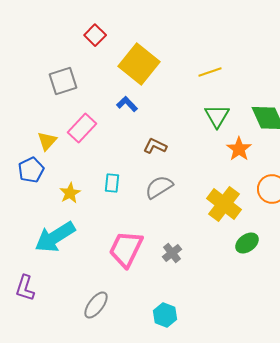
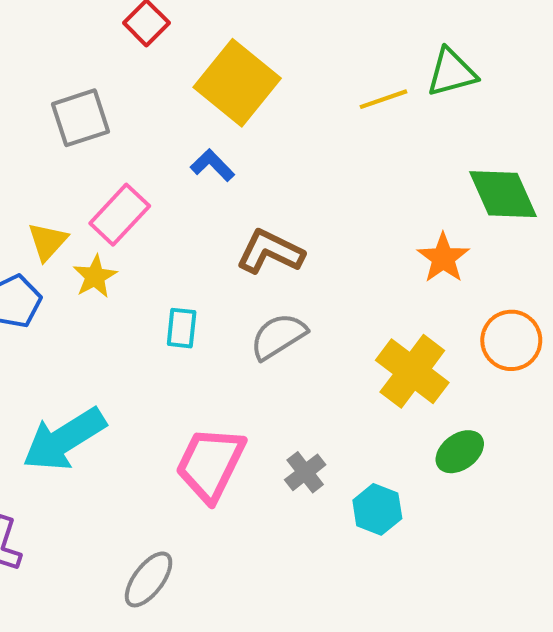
green triangle: (217, 116) -> (451, 72), moved, turned 44
brown L-shape: (155, 146) -> (270, 252), size x1.4
yellow star: (70, 193) -> (95, 276), moved
cyan hexagon: (165, 315) -> (377, 509), moved

